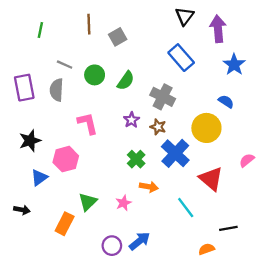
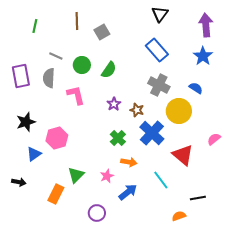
purple arrow: (218, 29) -> (206, 25), moved
gray cross: (163, 97) -> (159, 85), moved
pink L-shape: (88, 123) -> (76, 95), moved
blue arrow: (140, 241) -> (128, 192), moved

